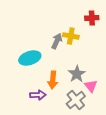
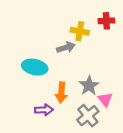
yellow cross: (71, 36) -> (80, 31), moved
gray arrow: (57, 41) -> (66, 47), turned 49
cyan ellipse: (30, 58) -> (35, 67), turned 30

